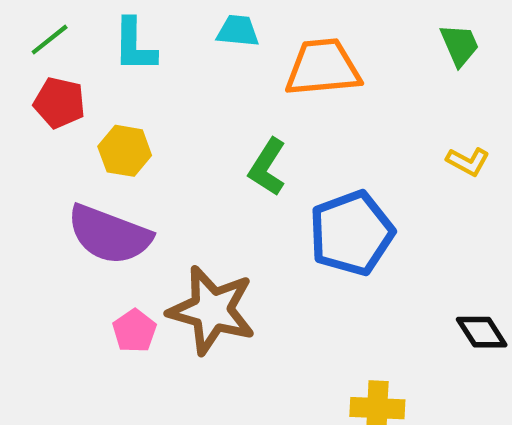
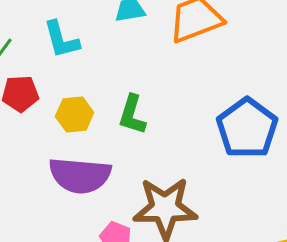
green L-shape: (267, 167) -> (132, 115), moved

